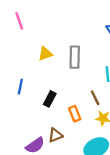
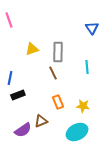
brown line: (95, 98) -> (53, 73), moved
black rectangle: (50, 99) -> (18, 95), moved, turned 40

